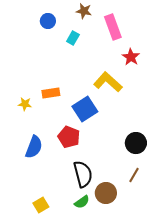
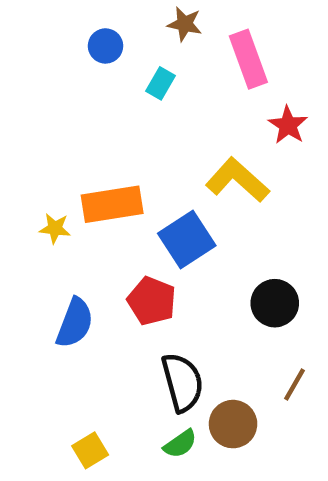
orange rectangle: (51, 93) -> (112, 204), size x1.5
black circle: (136, 143) -> (275, 303), moved

